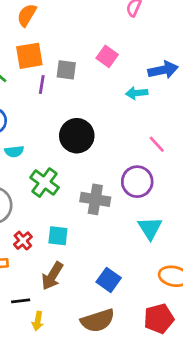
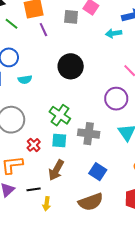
gray square: (66, 70) -> (71, 17), moved
purple line: (42, 85) -> (43, 30), turned -32
green cross: (45, 183) -> (60, 115), moved
gray cross: (95, 199) -> (89, 134), moved

